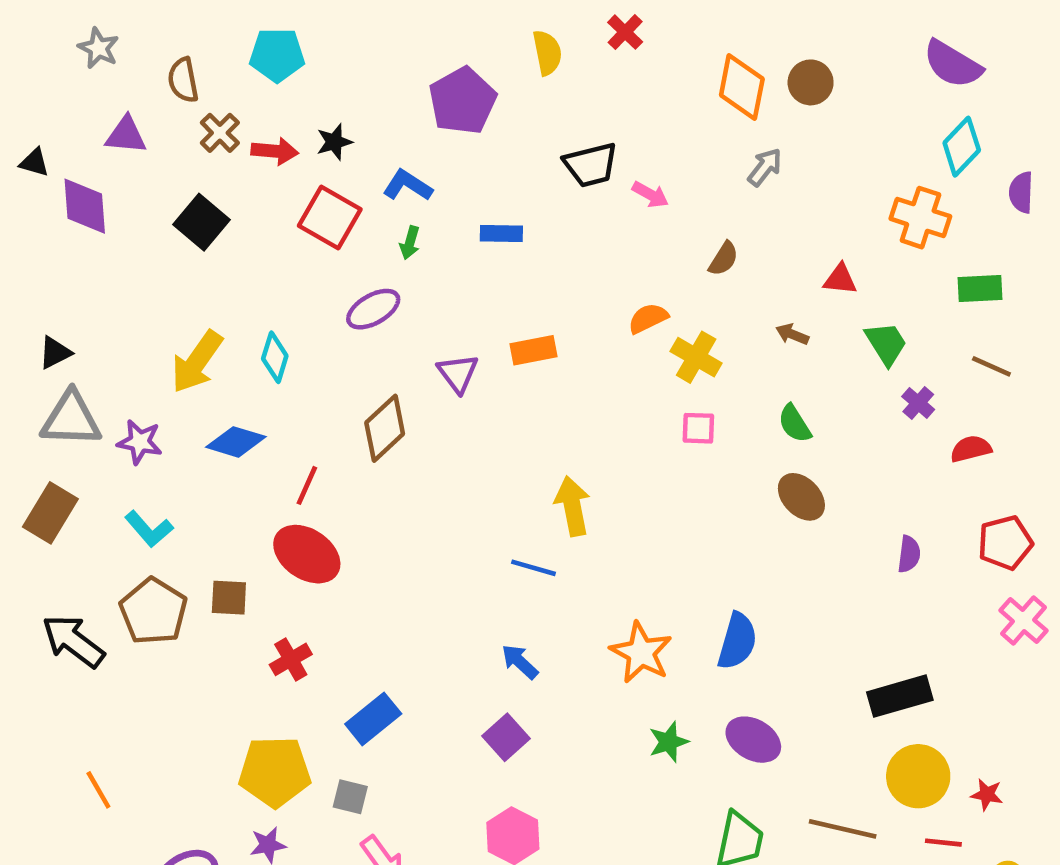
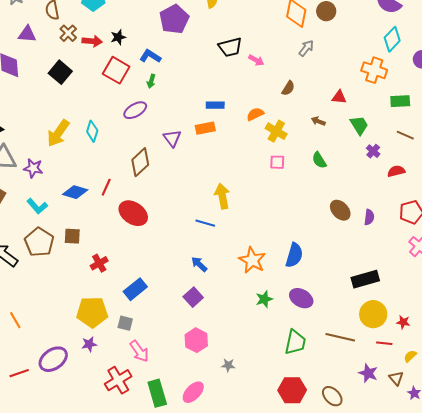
blue rectangle: (501, 234) -> (215, 105), moved
blue diamond: (236, 442) -> (75, 192), moved
brown ellipse: (801, 497) -> (340, 210), moved
red ellipse: (307, 554) -> (133, 213), moved

